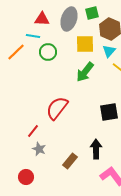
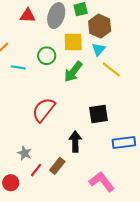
cyan line: (33, 36) -> (18, 67), moved
green circle: (48, 52) -> (47, 56), moved
red line: (33, 131) -> (36, 170), moved
black arrow: (96, 149) -> (75, 141), moved

